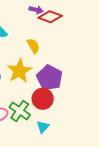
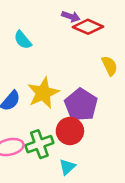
yellow semicircle: (33, 46) -> (110, 66), moved
green cross: (20, 111) -> (39, 144), turned 30

